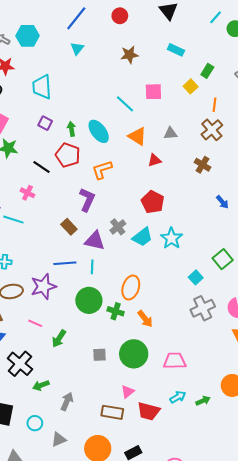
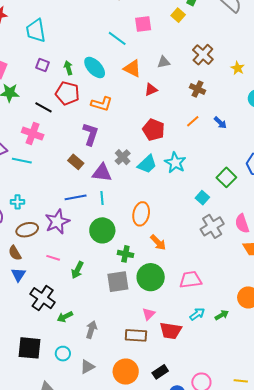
orange line: (215, 105) -> (193, 121), moved, turned 48
orange L-shape: (102, 170) -> (102, 104), turned -140
pink cross: (27, 193) -> (33, 134), size x1.5
green cross: (116, 311) -> (125, 254), moved
gray square: (99, 355) -> (118, 282), size x1.6

